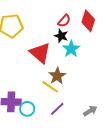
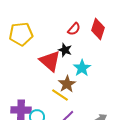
black star: (61, 36) -> (65, 50), moved
cyan star: (71, 49) -> (82, 68), moved

